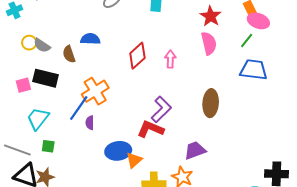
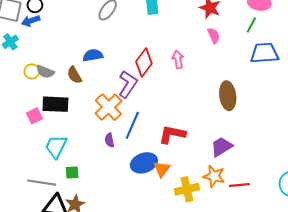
pink semicircle: (209, 43) -> (214, 36), size x0.7
blue line: (79, 108) -> (132, 125), moved
purple L-shape: (161, 109) -> (128, 84), moved

